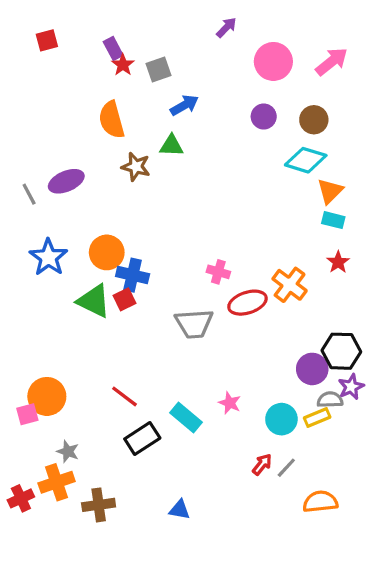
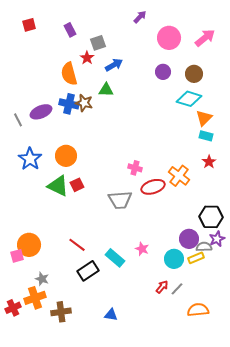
red star: (123, 65) -> (87, 58), moved
blue cross: (133, 275) -> (69, 104), moved
purple circle: (312, 369) -> (189, 239), moved

